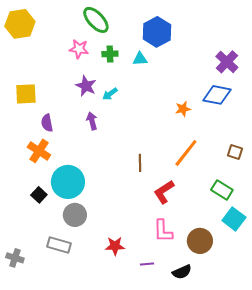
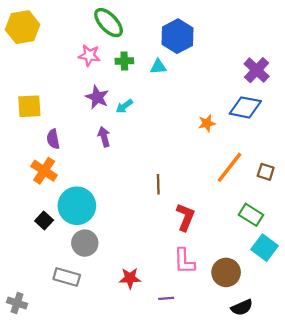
orange line: (186, 153) -> (229, 167), moved
red L-shape: (164, 192) -> (185, 217), turned 145
gray cross: (15, 258) -> (17, 303), moved
black semicircle: (182, 272) -> (242, 307), moved

